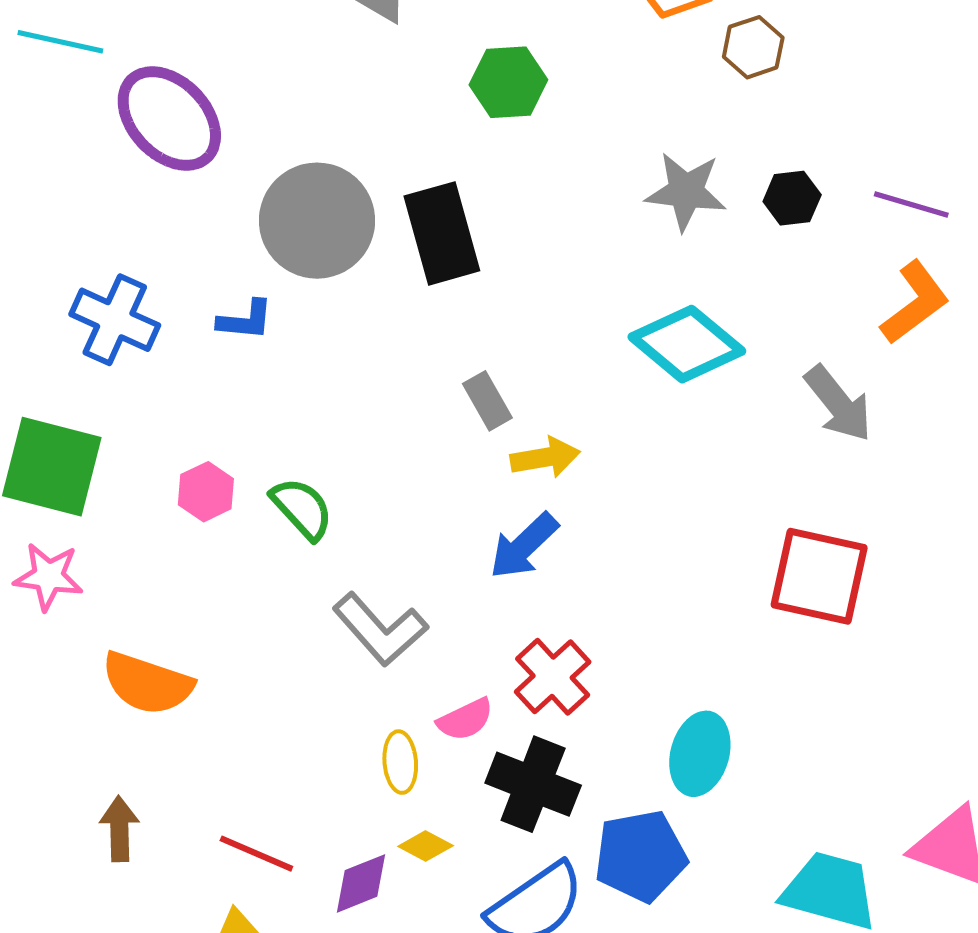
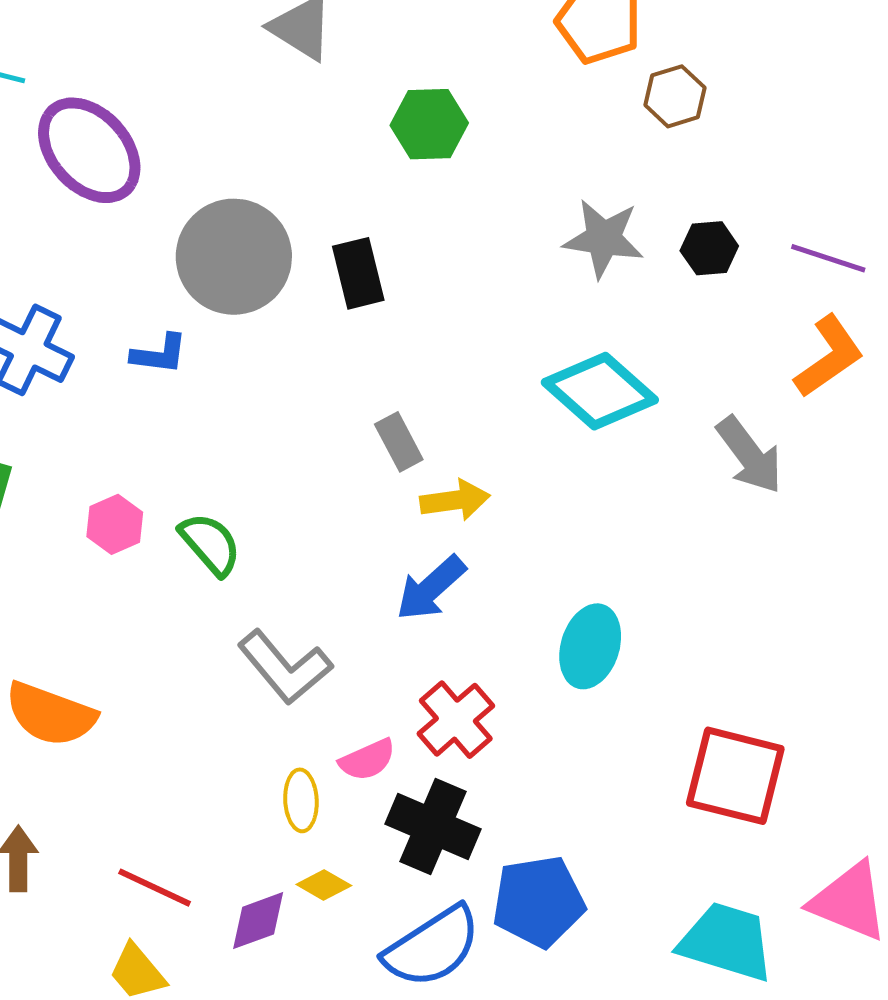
black rectangle: (442, 233) -> (358, 273), size x0.7
red square: (819, 576) -> (735, 776), moved
cyan ellipse: (700, 754) -> (590, 646), moved

